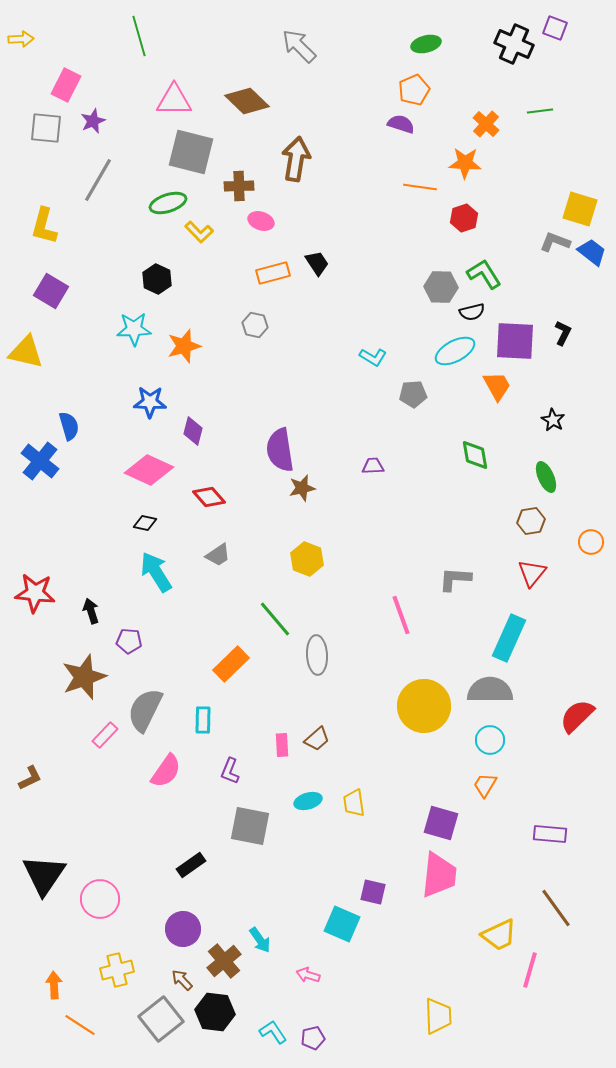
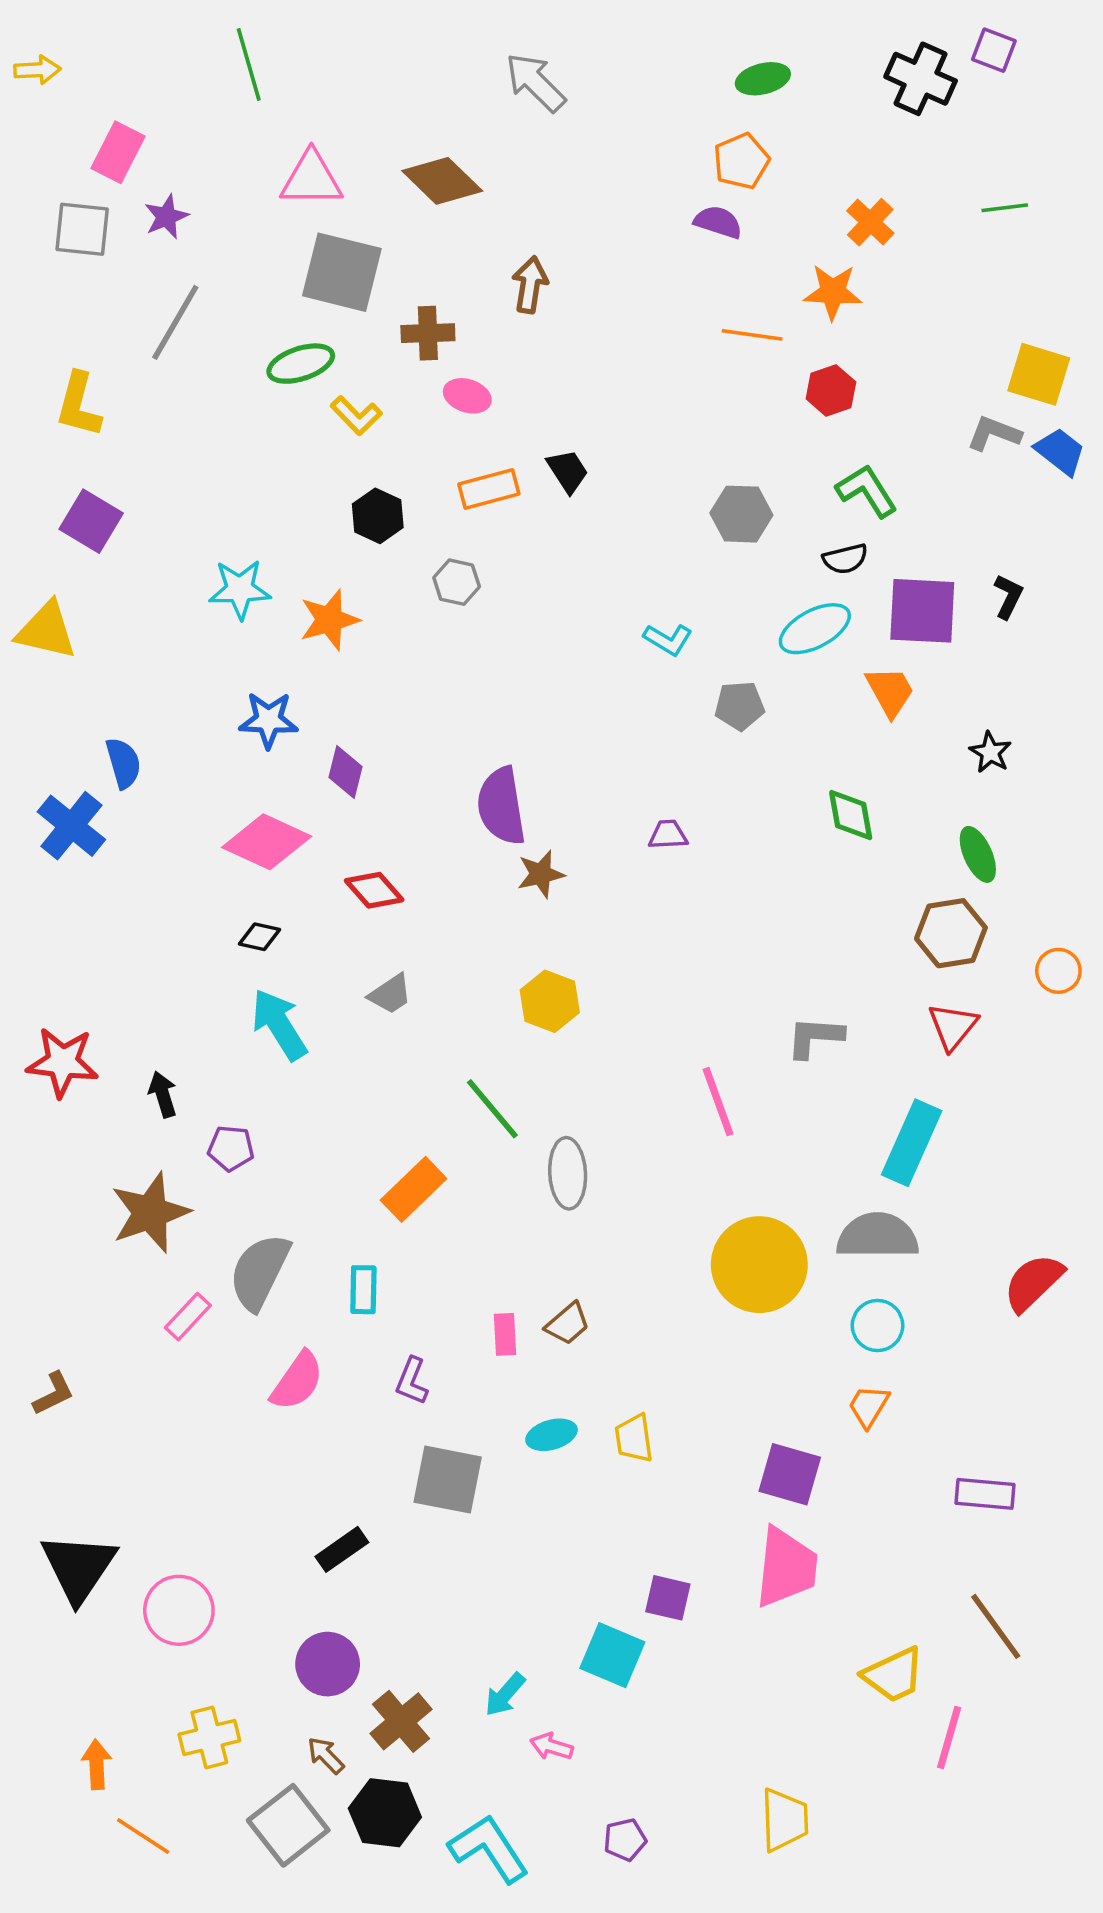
green line: (540, 111) -> (1005, 208), moved
brown arrow: (296, 159) -> (530, 285), size x0.7
black hexagon: (157, 279) -> (378, 516), moved
gray hexagon: (441, 287) -> (741, 514), moved
brown hexagon: (531, 521) -> (951, 933), size x1.4
cyan arrow: (260, 940) -> (505, 1695), moved, turned 76
cyan L-shape: (273, 1032) -> (489, 1849), size x1.6
purple pentagon: (313, 1038) -> (625, 1840), moved

